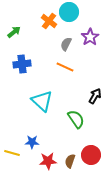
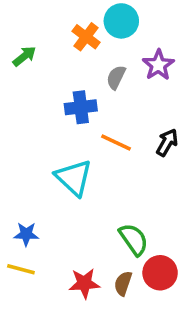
blue cross: (22, 64) -> (81, 107), moved
orange line: (65, 67) -> (116, 142), moved
black arrow: (95, 96) -> (167, 142), moved
green semicircle: (76, 119) -> (134, 239), moved
blue star: (32, 142) -> (26, 234), moved

